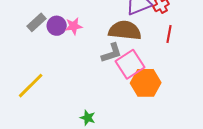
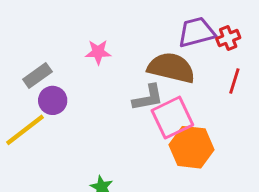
gray rectangle: (36, 22) -> (37, 76), moved
purple circle: (57, 26) -> (53, 100), moved

